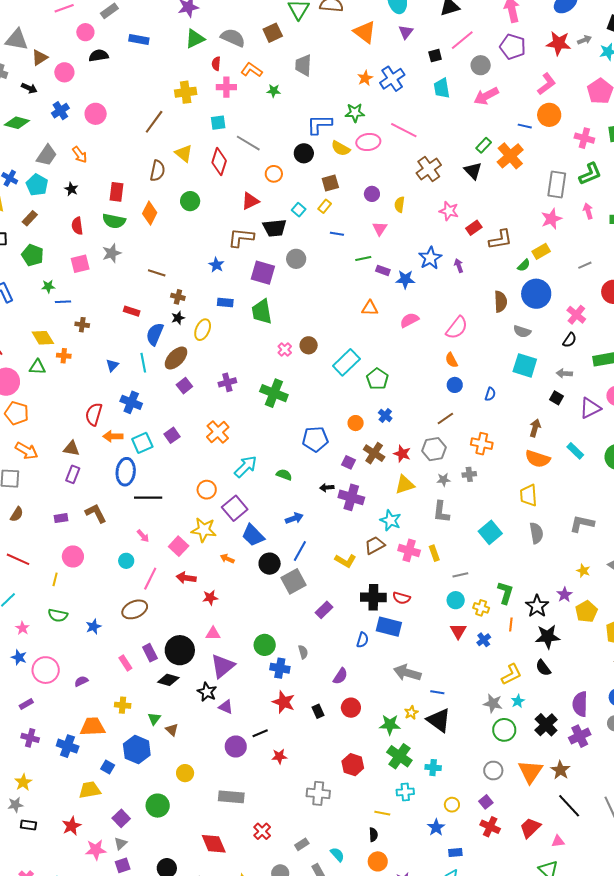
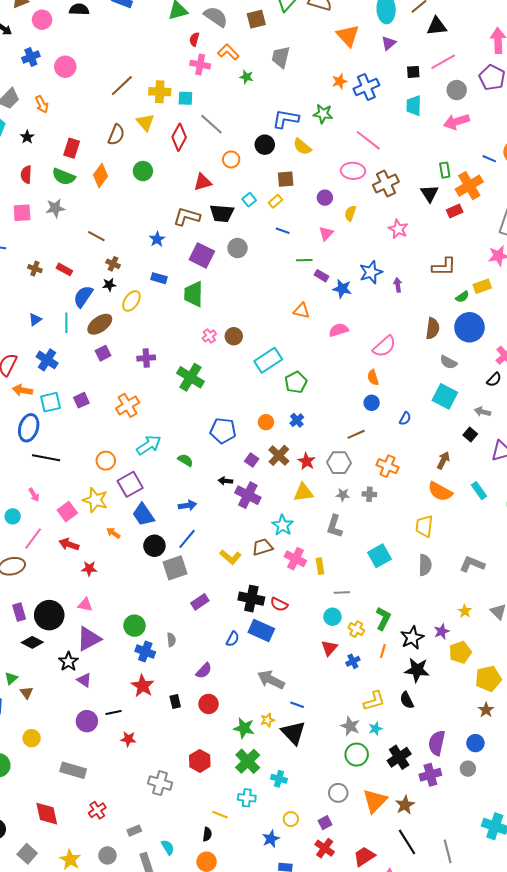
yellow cross: (186, 92) -> (160, 92), moved
pink ellipse: (368, 142) -> (353, 171), moved
green rectangle: (484, 145) -> (445, 170), turned -63
red rectangle: (474, 228) -> (455, 211), moved
brown cross: (82, 325) -> (35, 269), moved

